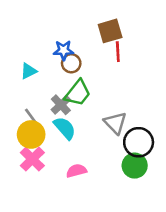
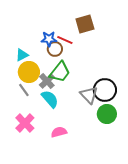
red line: (118, 52) -> (65, 40), moved, turned -63
yellow circle: (31, 134) -> (29, 72), moved
black circle: (139, 142) -> (105, 90), moved
green circle: (135, 166) -> (107, 114), moved

